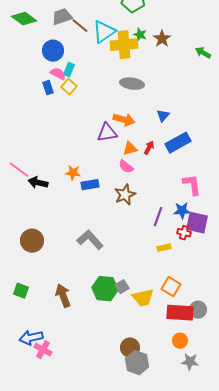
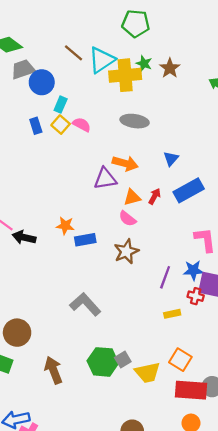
gray trapezoid: (62, 17) -> (23, 69), moved
pink semicircle: (58, 74) -> (82, 125), moved
brown circle: (32, 241) -> (17, 333), moved

